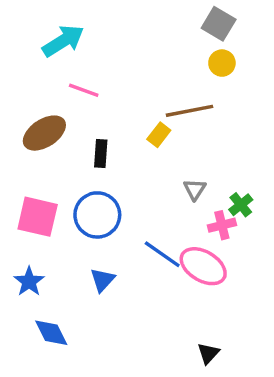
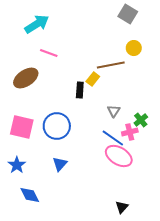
yellow circle: (222, 63) -> (134, 48), moved
black rectangle: (101, 154) -> (80, 90), moved
blue line: (162, 254) -> (113, 138), moved

